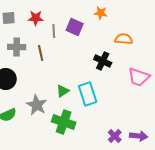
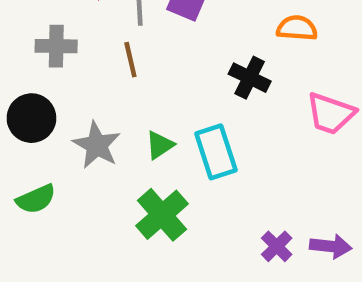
brown line: (41, 53) -> (130, 60), moved
gray star: (37, 105) -> (97, 145), moved
green cross: (64, 122) -> (162, 215), turned 30

